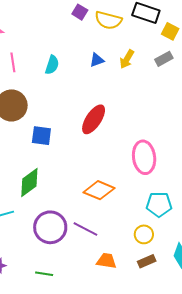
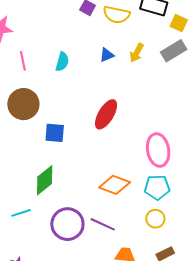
gray rectangle: (164, 59) -> (174, 51), size x1.4
cyan pentagon: (159, 204) -> (157, 187), moved
yellow circle: (144, 234) -> (155, 219), moved

